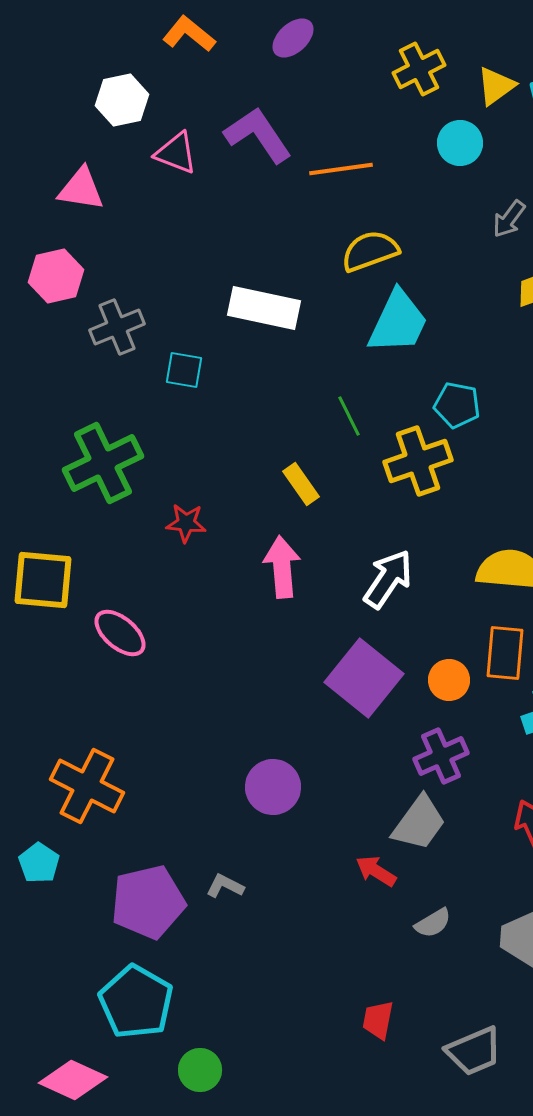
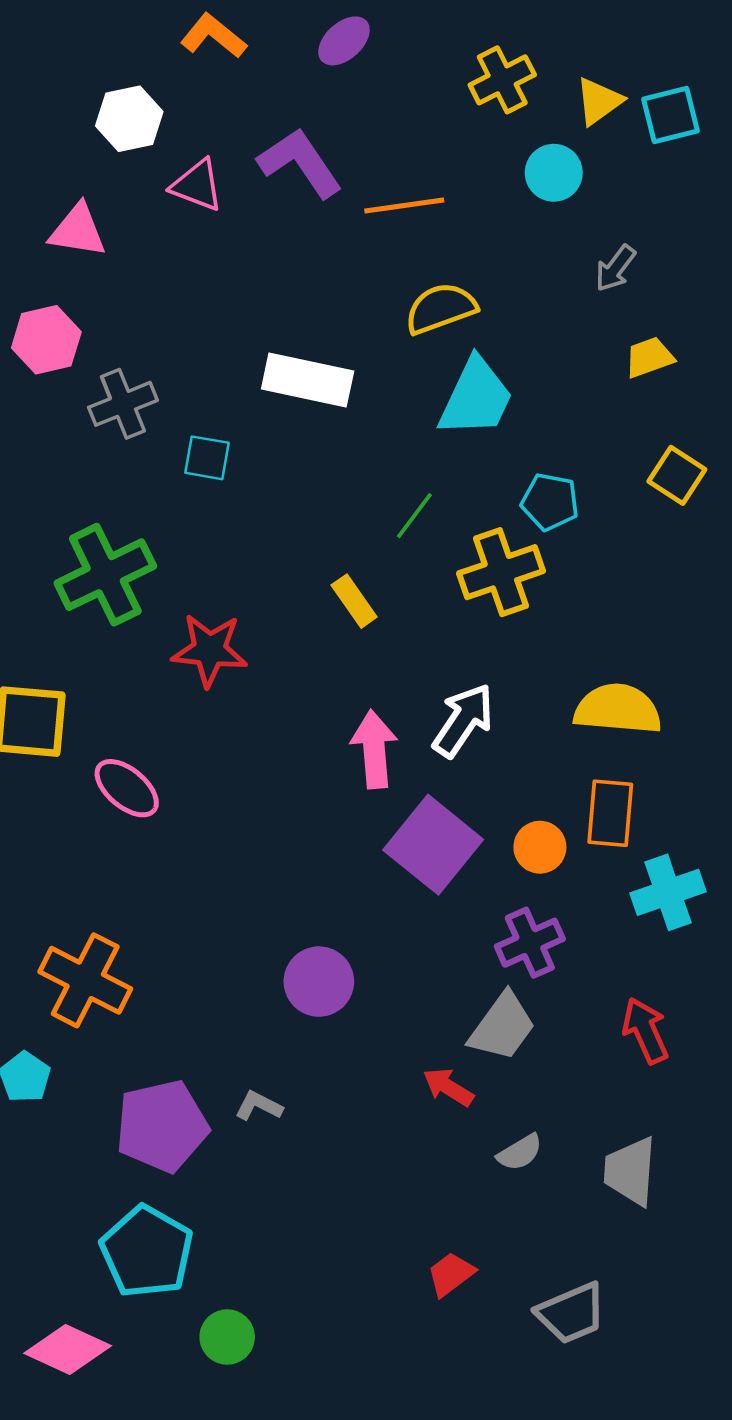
green line: (349, 416) -> (414, 516), turned 63
red star: (186, 523) -> (210, 650), size x1.5
pink arrow: (282, 567) -> (374, 749), moved
red trapezoid: (378, 1020) -> (451, 1274), turned 42

